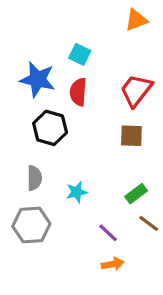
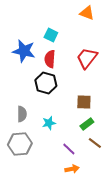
orange triangle: (136, 20) -> (87, 13), turned 42
black hexagon: (50, 128) -> (46, 83), moved
brown square: (131, 136) -> (84, 102), moved

